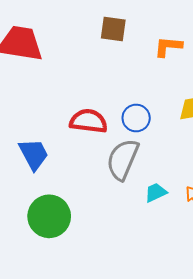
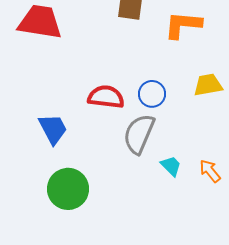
orange L-shape: (168, 47) -> (183, 25), size x1.4
cyan trapezoid: (156, 193) -> (171, 166), turned 70

